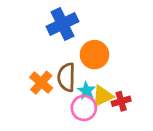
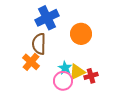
orange circle: (94, 55) -> (81, 34), moved
brown semicircle: (67, 77) -> (39, 44), moved

